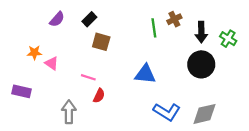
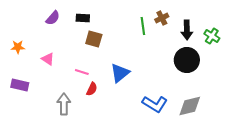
black rectangle: (89, 19) -> (83, 18), turned 48
orange star: (34, 53) -> (18, 47), moved
blue triangle: (145, 74) -> (120, 73), moved, turned -45

